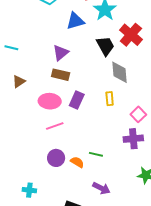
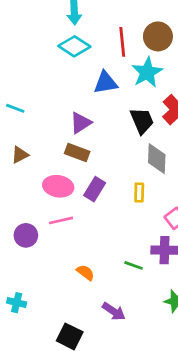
green line: (96, 154) -> (134, 265), moved
purple circle: (56, 158) -> (26, 235), moved

